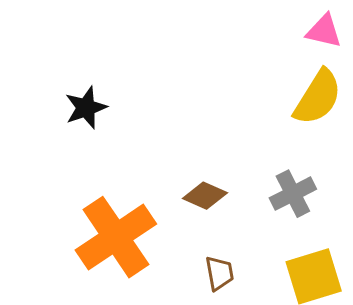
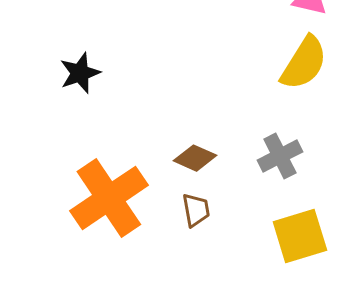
brown trapezoid: (219, 273) -> (196, 210), moved

